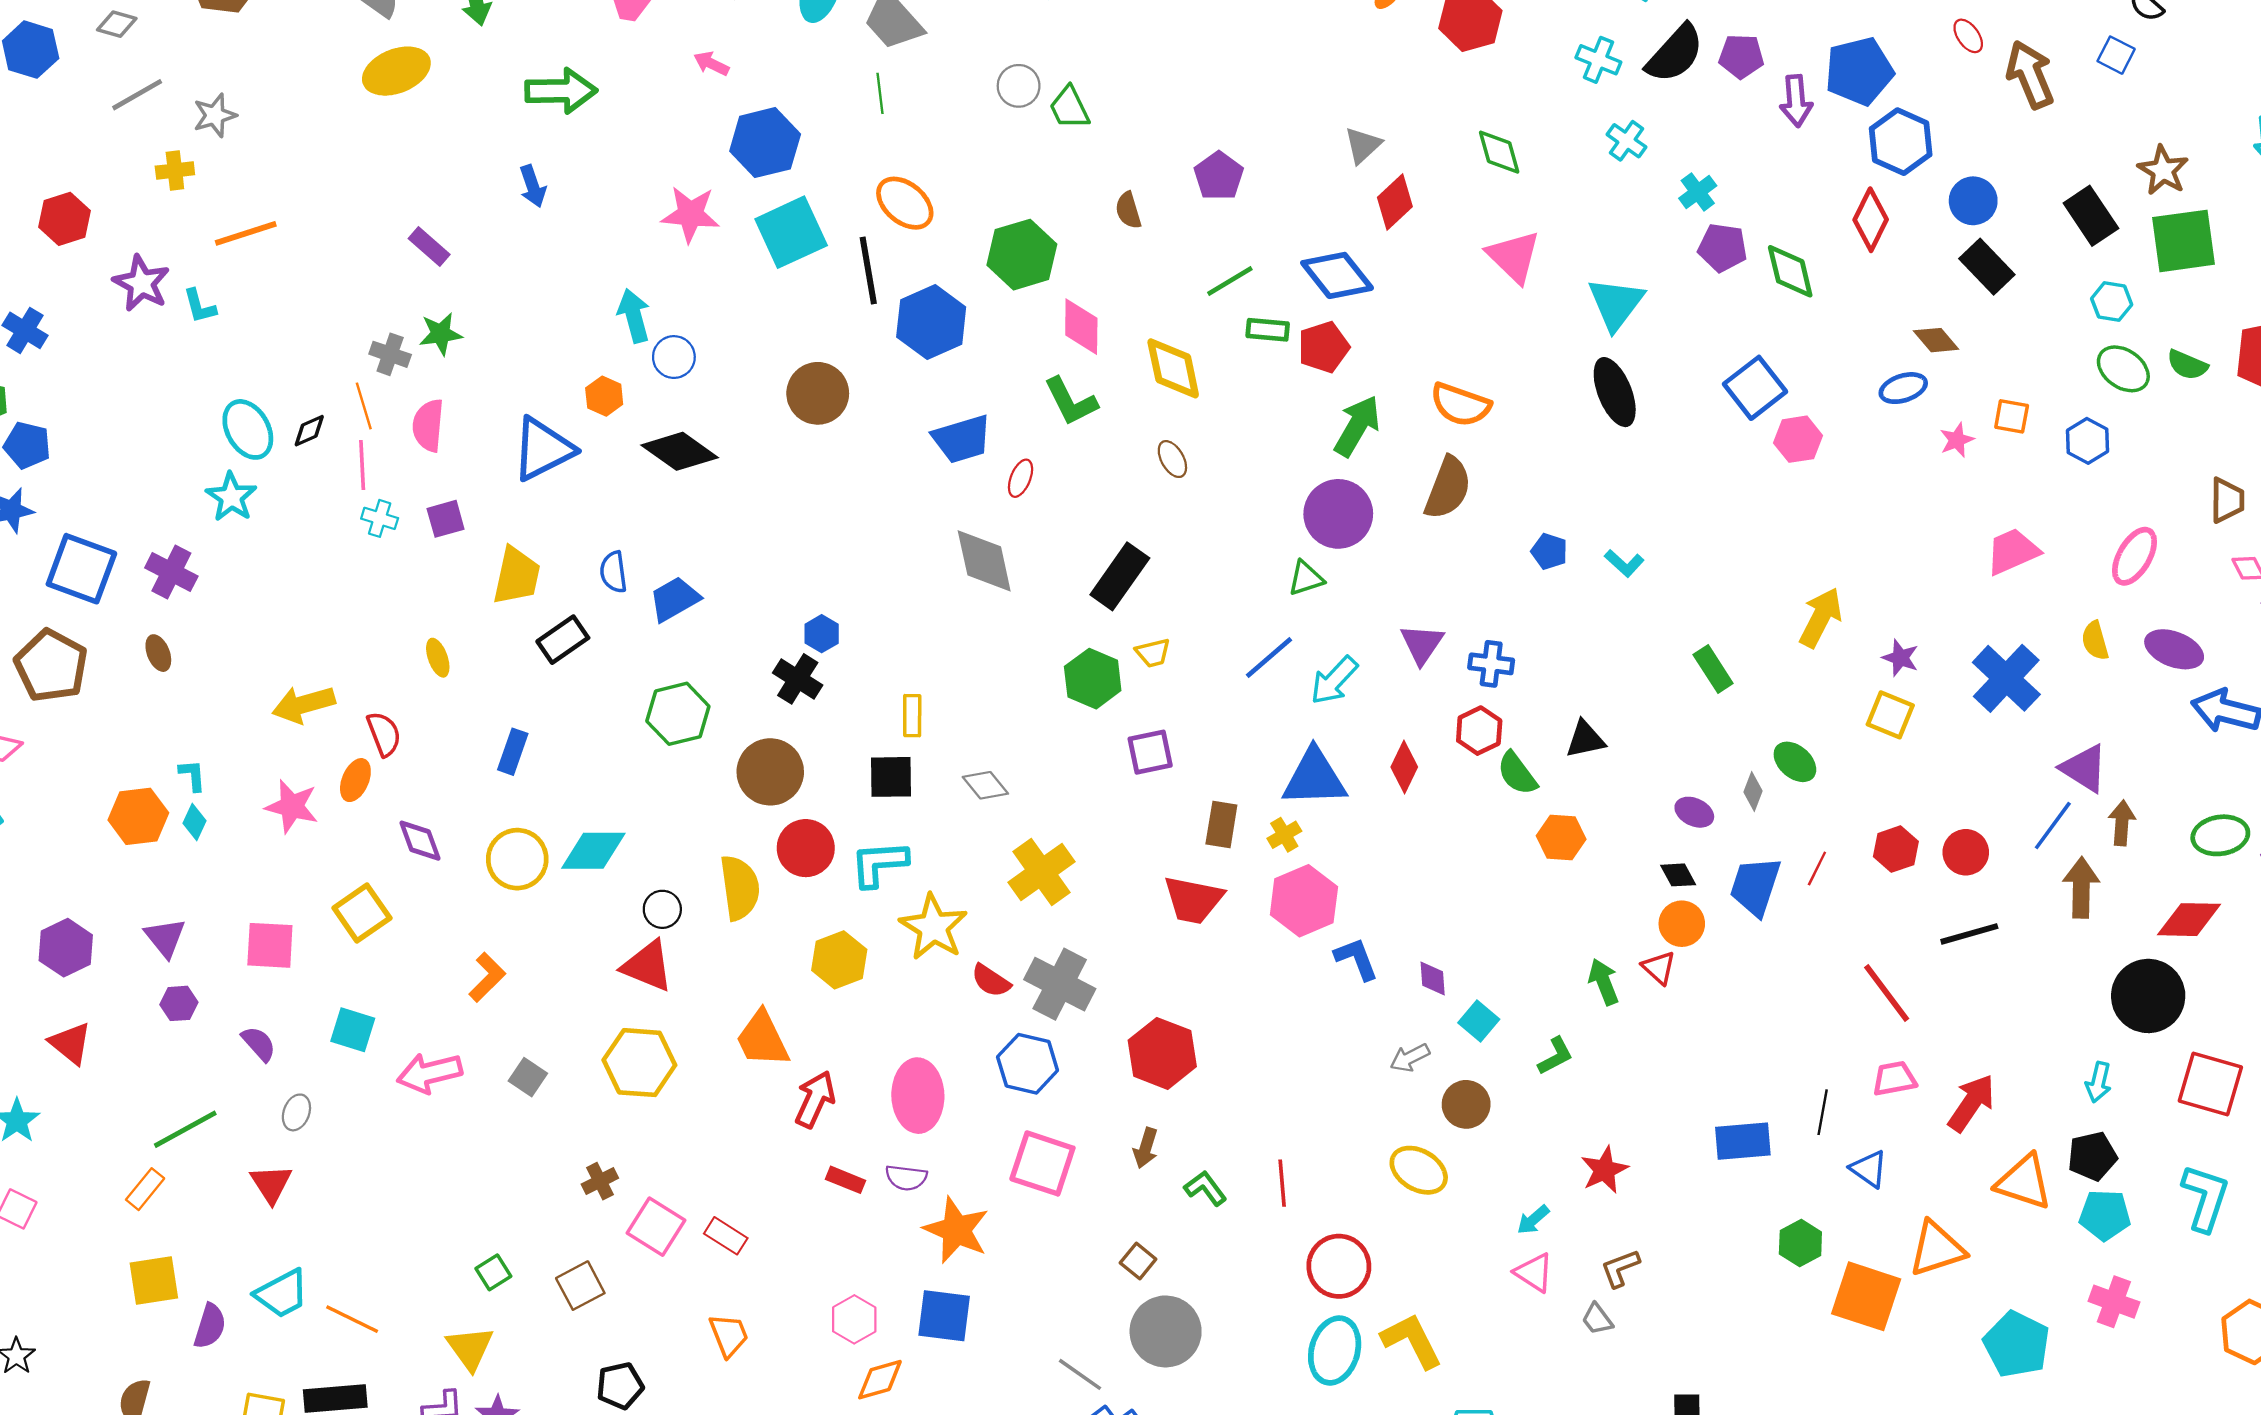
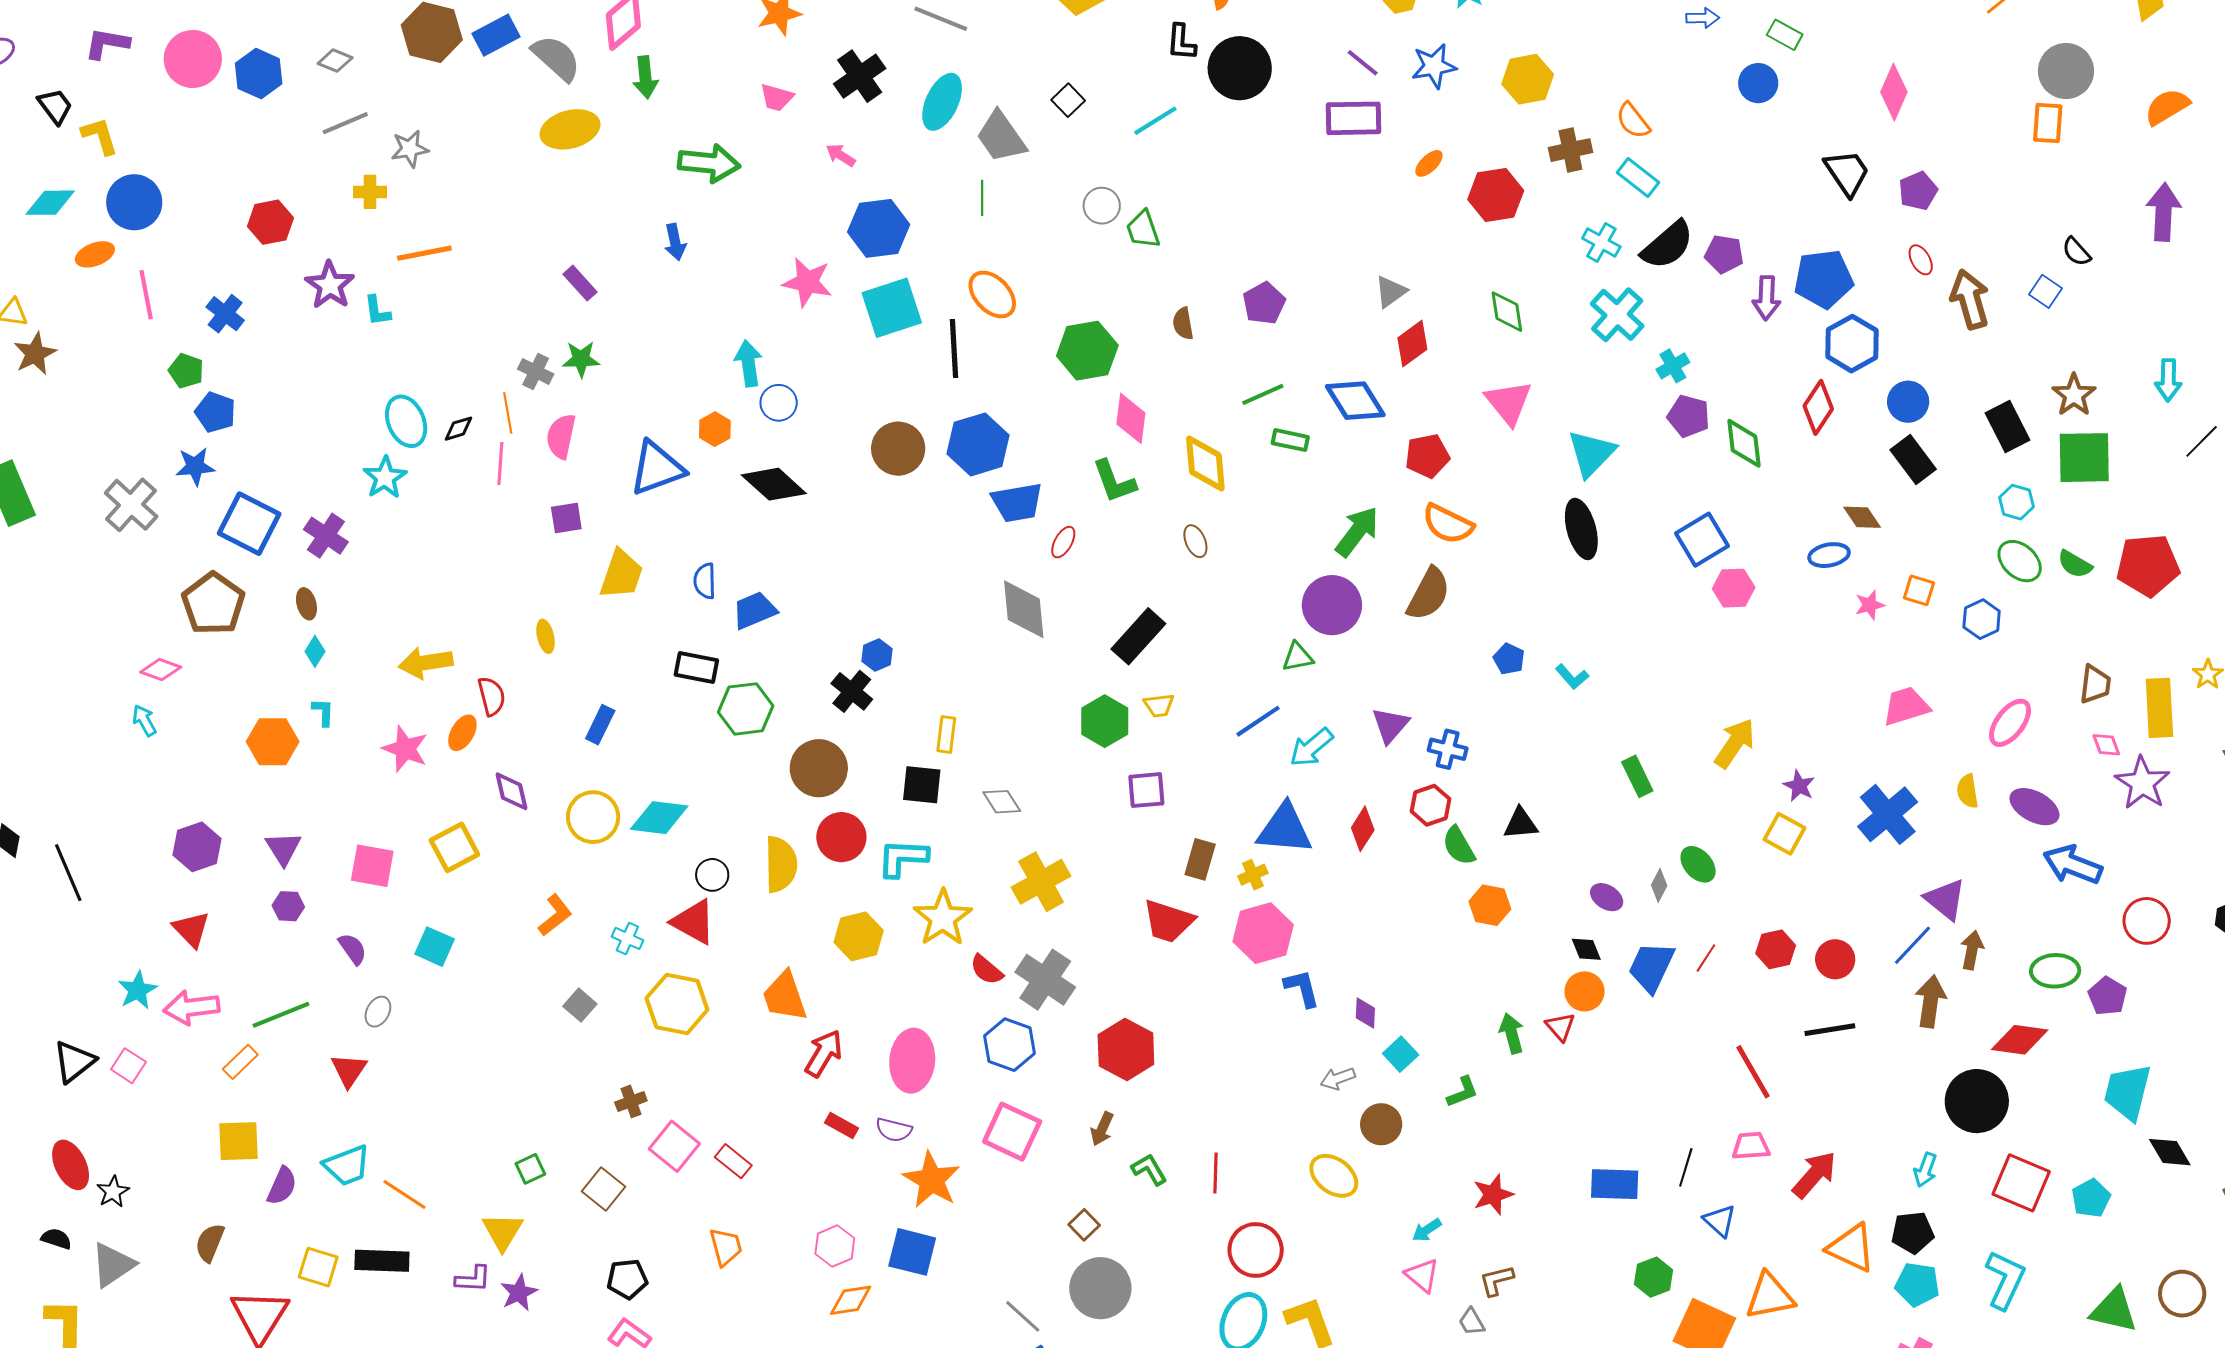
cyan cross: (1627, 141) -> (1617, 315), size x1.6
blue hexagon: (931, 322) -> (978, 444), moved
red pentagon: (1324, 347) -> (1427, 456), moved
cyan cross: (380, 518) -> (627, 938), moved
black rectangle: (563, 640) -> (696, 667), moved, turned 39
cyan diamond: (195, 822) -> (315, 651), moved
pink arrow: (430, 1073) -> (191, 1007), moved
brown square: (580, 1286) -> (604, 1189), turned -30

